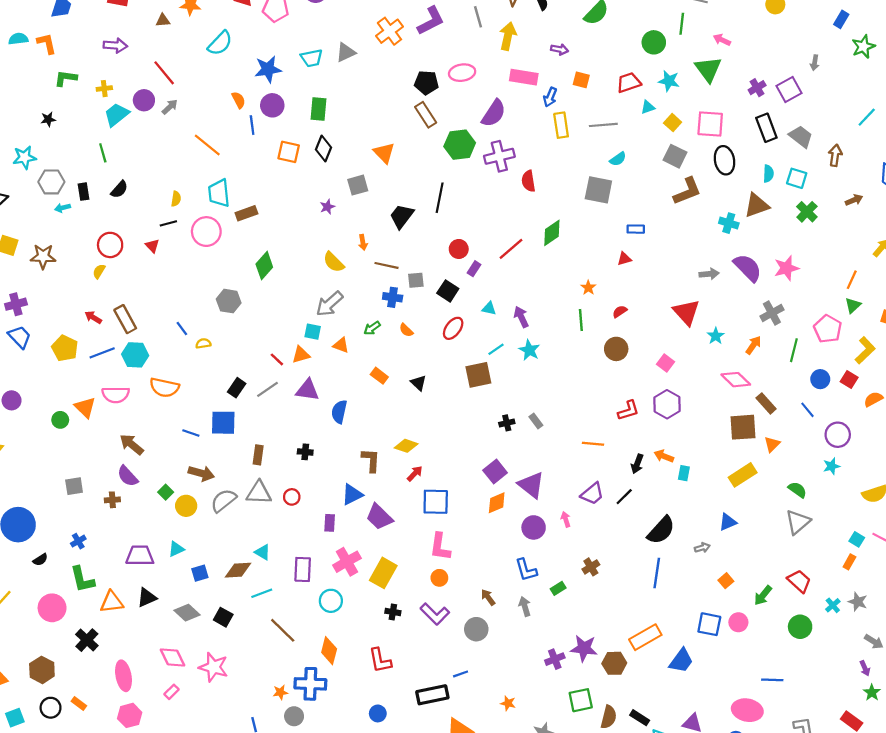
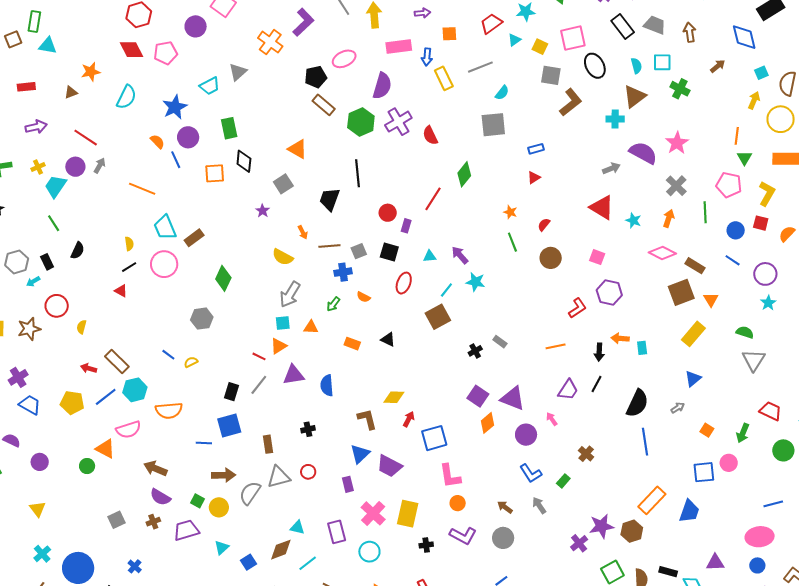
red circle: (110, 245) -> (57, 306), moved
purple trapezoid: (140, 556) -> (186, 530), moved

